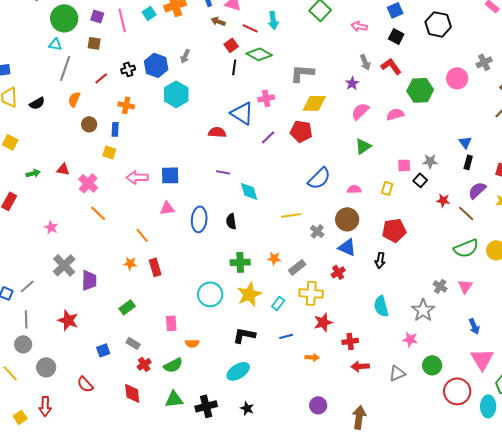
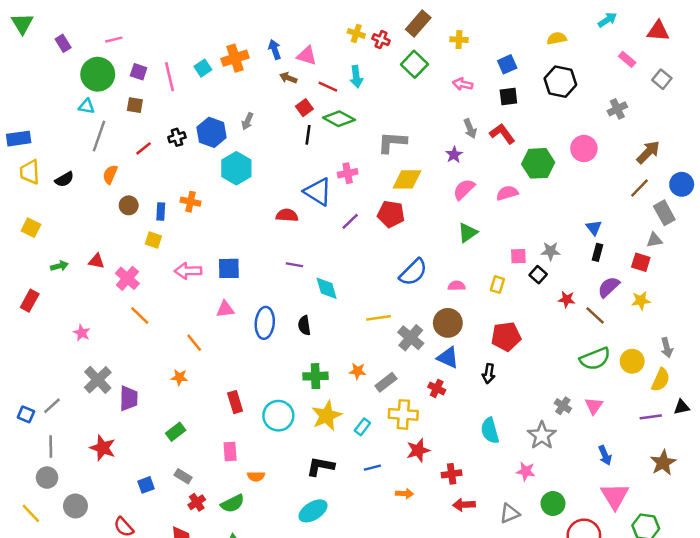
black square: (396, 36) -> (508, 96), turned -35
gray cross: (484, 62) -> (617, 109), moved
orange cross: (126, 105) -> (191, 202), moved
gray cross: (317, 231) -> (411, 338), size x1.5
red rectangle: (155, 267) -> (235, 402), moved
red cross: (338, 272) -> (437, 388), turned -32

